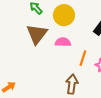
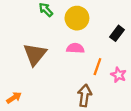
brown triangle: (37, 34) -> (35, 54), moved

